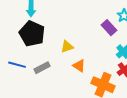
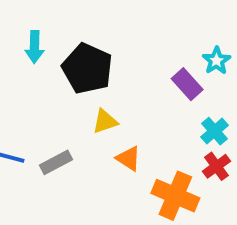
black pentagon: (32, 34) -> (87, 68), moved

